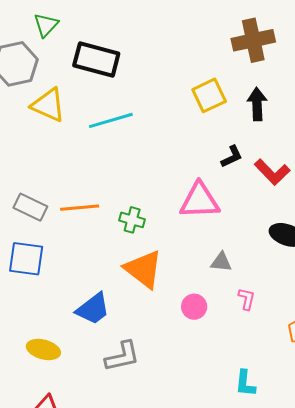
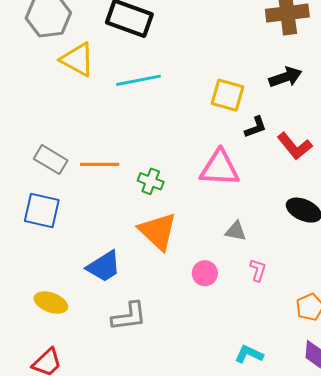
yellow square: (209, 95) -> (228, 95), moved, turned 36
black arrow: (257, 104) -> (285, 77), turned 68
cyan L-shape: (245, 383) -> (249, 354), turned 104

